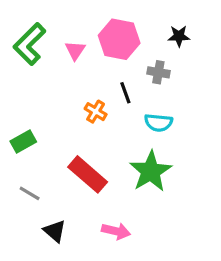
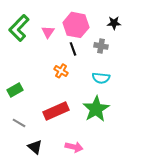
black line: (125, 93) -> (73, 49), moved
red rectangle: (88, 174) -> (56, 111), turned -65

